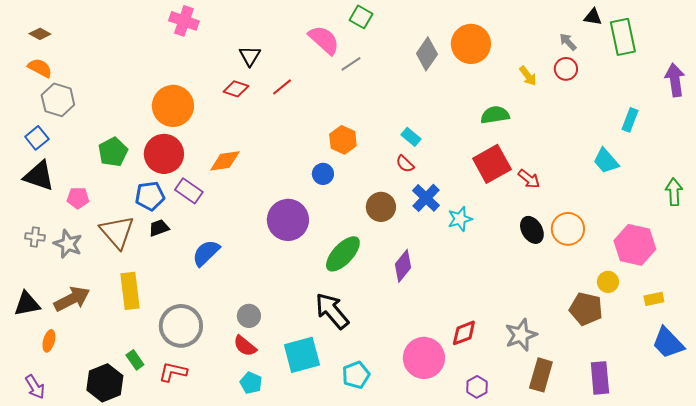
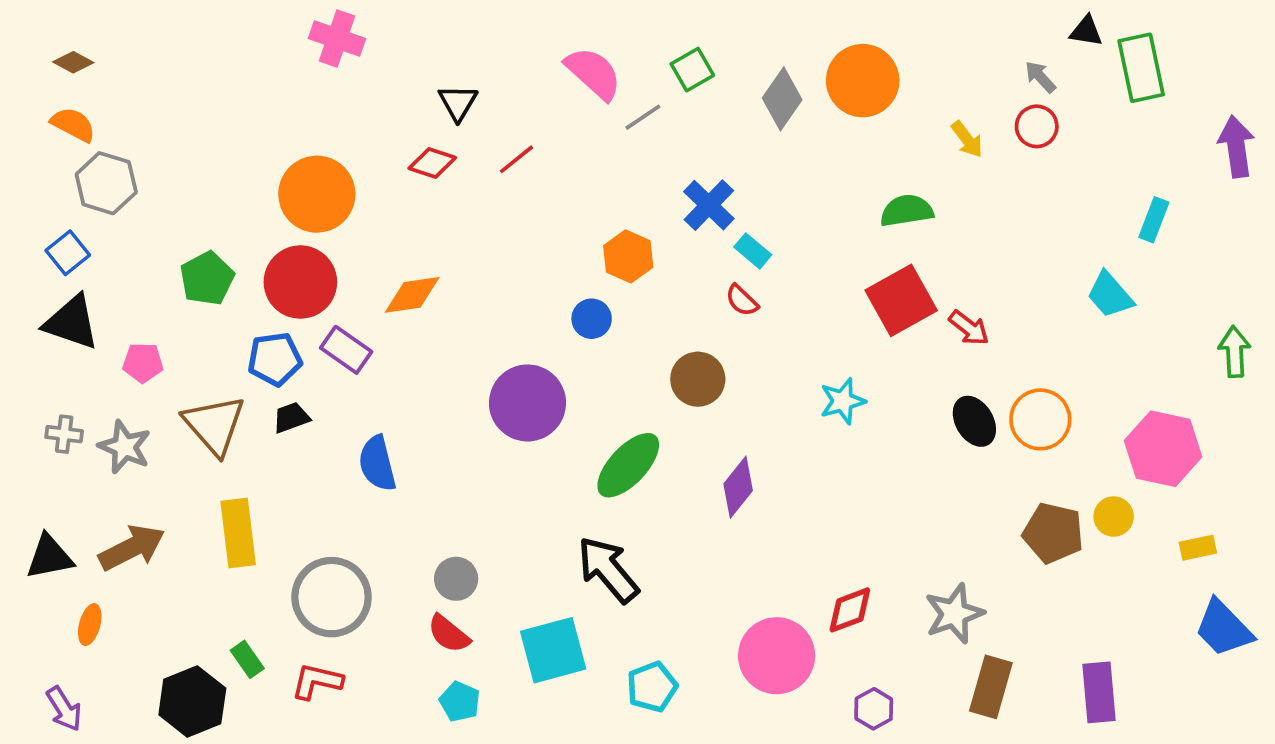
green square: (361, 17) -> (692, 70), moved, turned 30
blue cross: (426, 198) -> (709, 205), moved
blue semicircle: (206, 253) -> (377, 463), turned -60
brown pentagon: (586, 309) -> (1053, 533), moved

